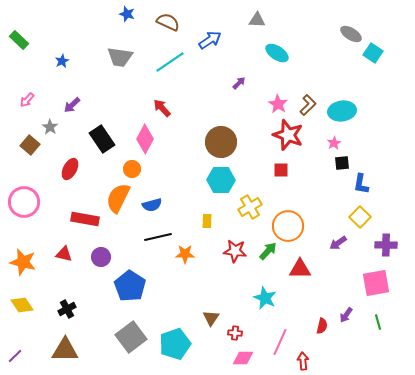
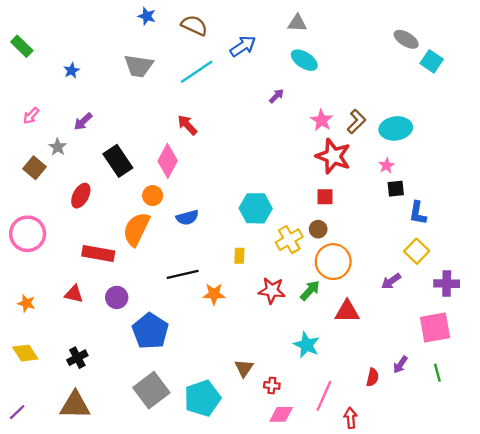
cyan ellipse: (277, 53) -> (304, 60), moved
brown circle: (221, 142) -> (318, 229), moved, size x0.5
blue semicircle: (152, 205) -> (187, 218), moved
orange star: (23, 262) -> (26, 303), size x0.6

